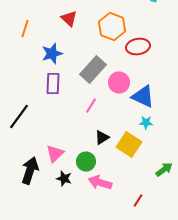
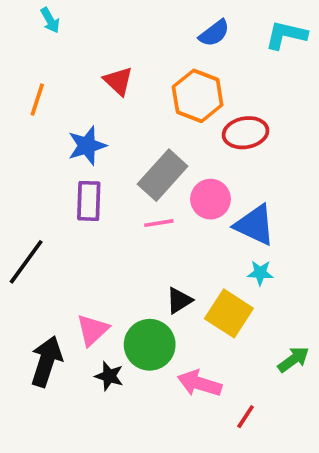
pink line: (91, 106) -> (159, 223), moved, turned 49
green circle: (86, 162) -> (150, 345), size x1.4
pink arrow: (100, 183) -> (199, 383), moved

